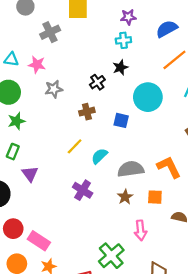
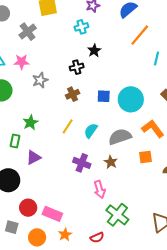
cyan cross: (123, 40) -> (81, 27), moved
black cross: (97, 82) -> (77, 67), turned 32
cyan circle: (148, 97) -> (131, 99), moved
green star: (16, 121) -> (30, 123), moved
purple triangle: (30, 174) -> (34, 157), turned 49
brown star: (125, 197) -> (111, 162), moved
pink arrow: (141, 230) -> (100, 189), moved

